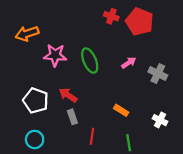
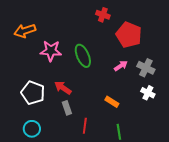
red pentagon: (139, 22) -> (129, 35), moved
pink arrow: (129, 63) -> (121, 66), moved
white cross: (160, 120) -> (148, 93), moved

